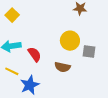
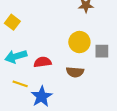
red semicircle: (35, 54) -> (43, 62), turned -56

